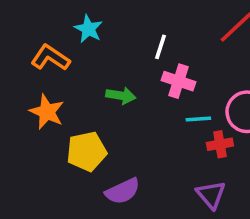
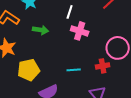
green arrow: (121, 96) -> (41, 30), moved
cyan line: (198, 119) -> (74, 70), moved

